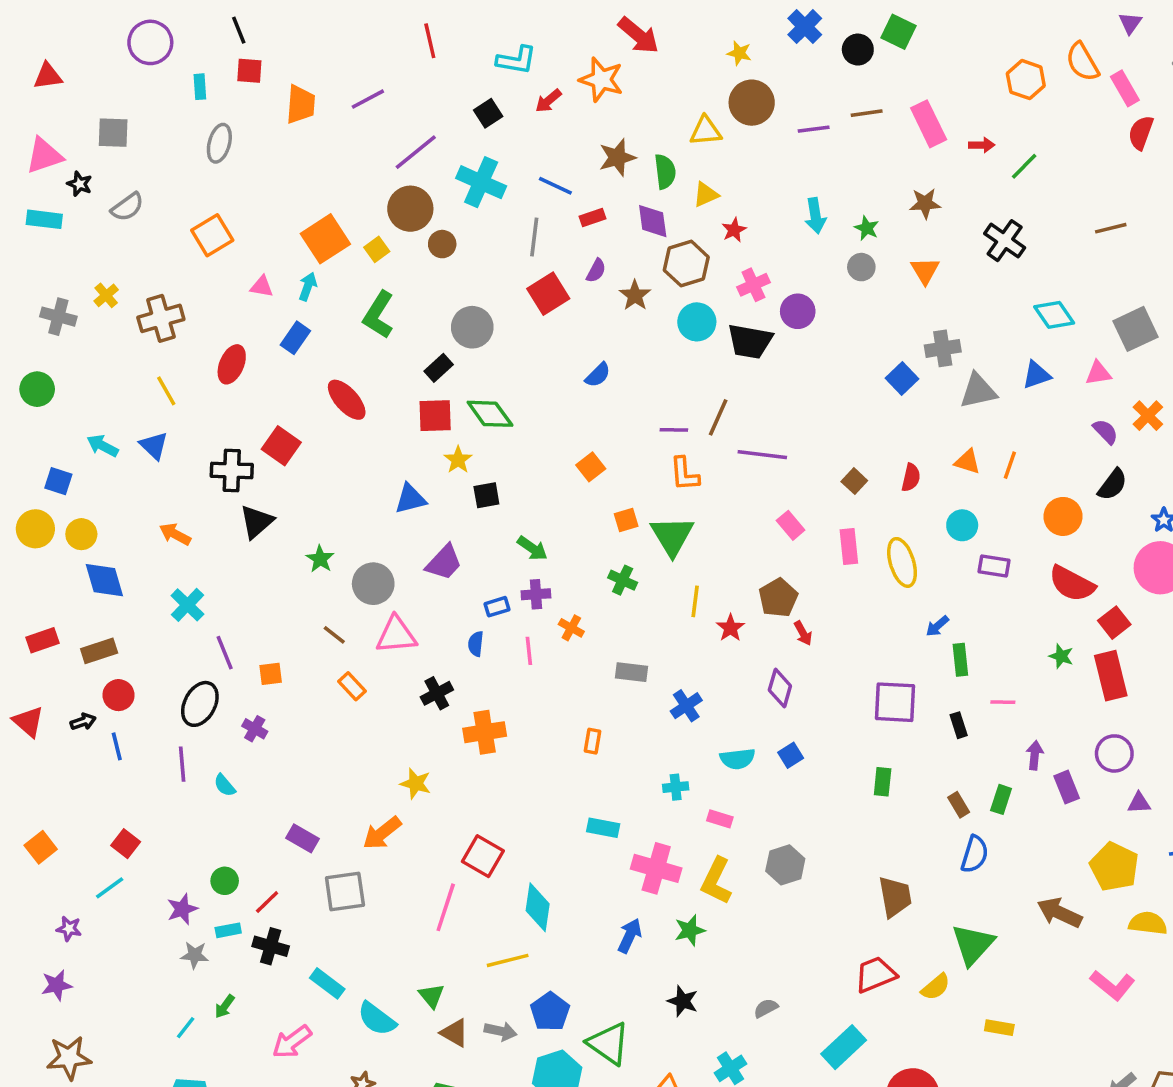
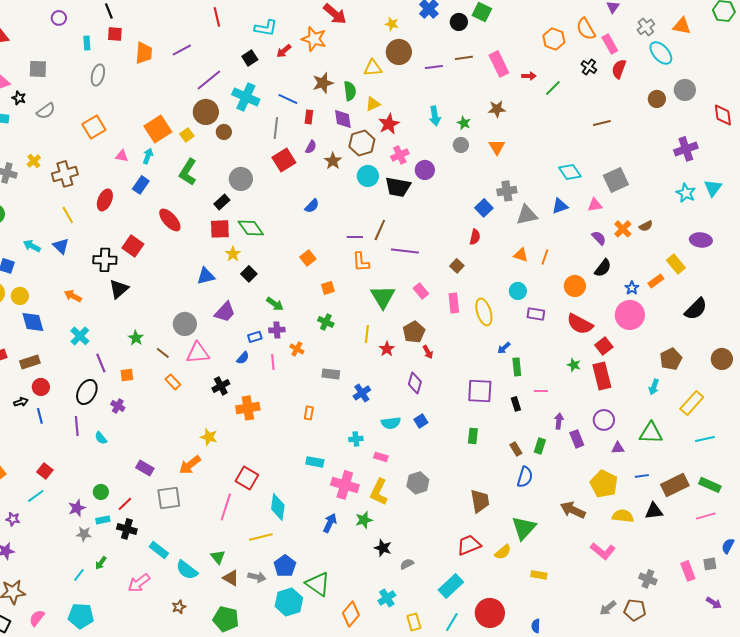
purple circle: (150, 42) -> (59, 18), size x0.6
red rectangle: (593, 218) -> (309, 117), turned -64
red star: (734, 230) -> (389, 124), size x1.5
black cross: (1005, 241) -> (589, 67), moved, size x0.7
red semicircle: (911, 478) -> (475, 237), moved
black square: (486, 495) -> (249, 274), turned -35
green triangle: (672, 536) -> (383, 297), moved
green star: (320, 559) -> (136, 338), moved
blue semicircle: (476, 644) -> (243, 358), turned -144
black star: (683, 1001) -> (383, 548), moved

